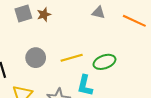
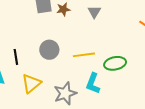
gray triangle: (98, 13) -> (94, 12), moved, turned 40

